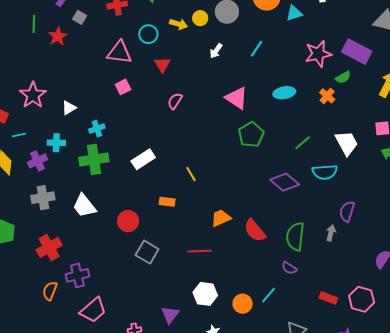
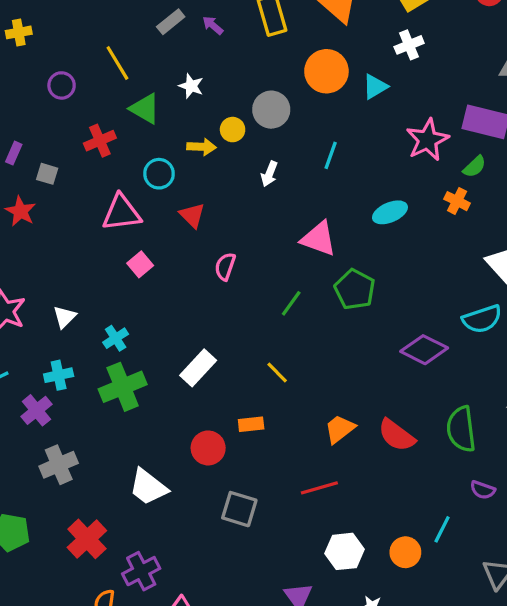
green line: (303, 143) -> (291, 303), moved
white trapezoid: (84, 206) -> (148, 487), moved
red circle: (128, 221) -> (208, 448), moved
purple semicircle: (289, 268) -> (483, 490), moved

